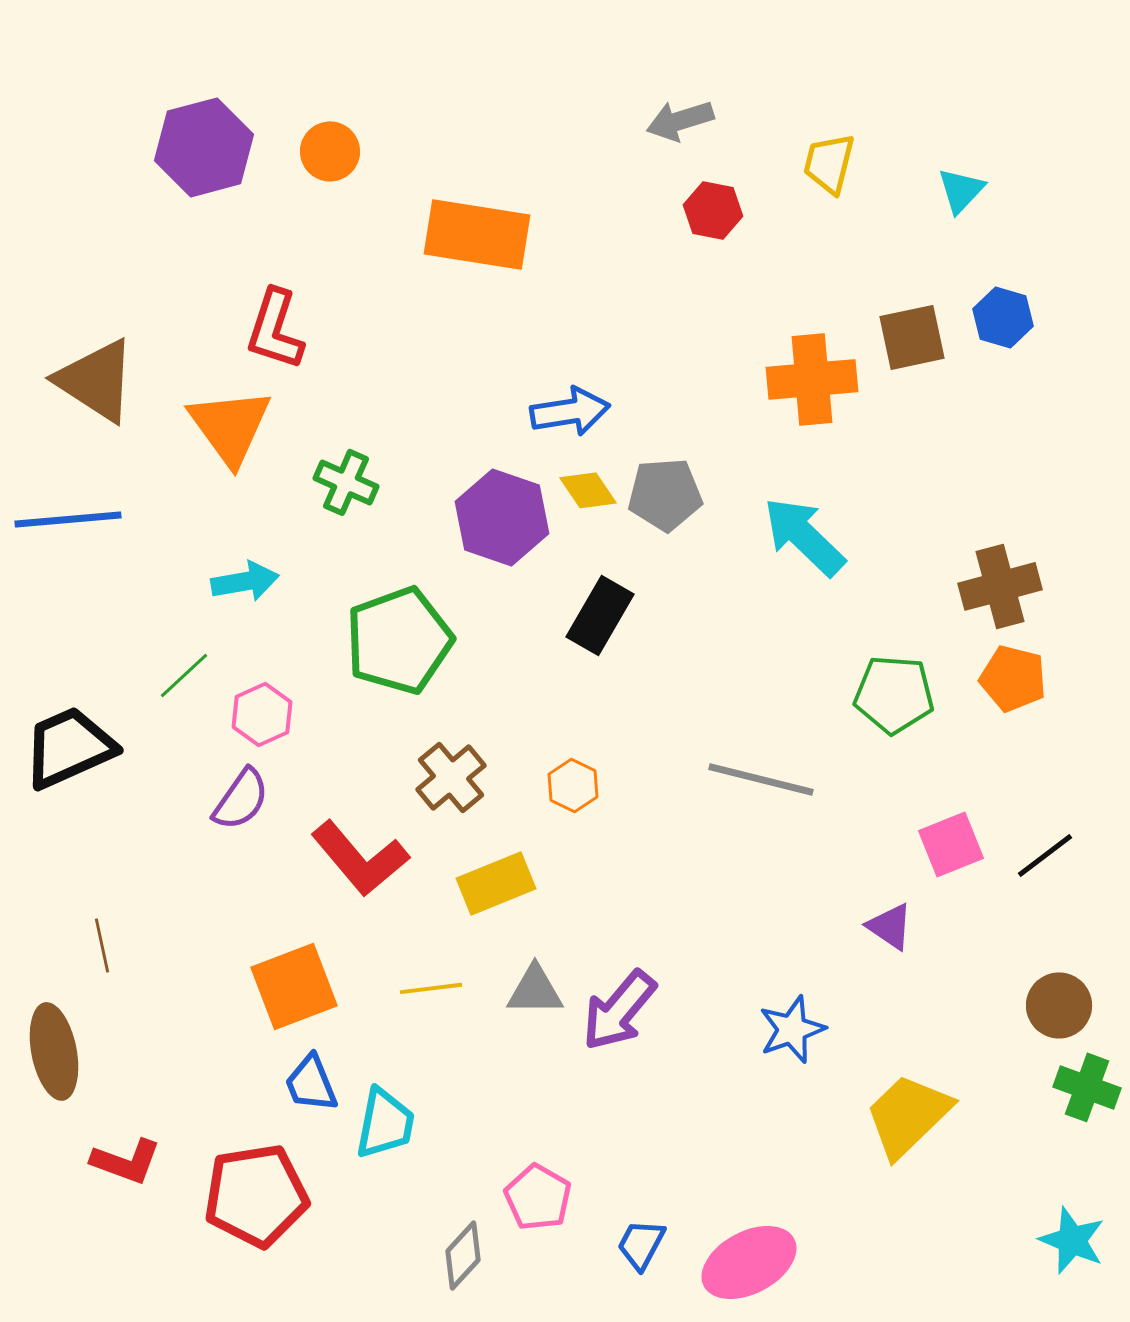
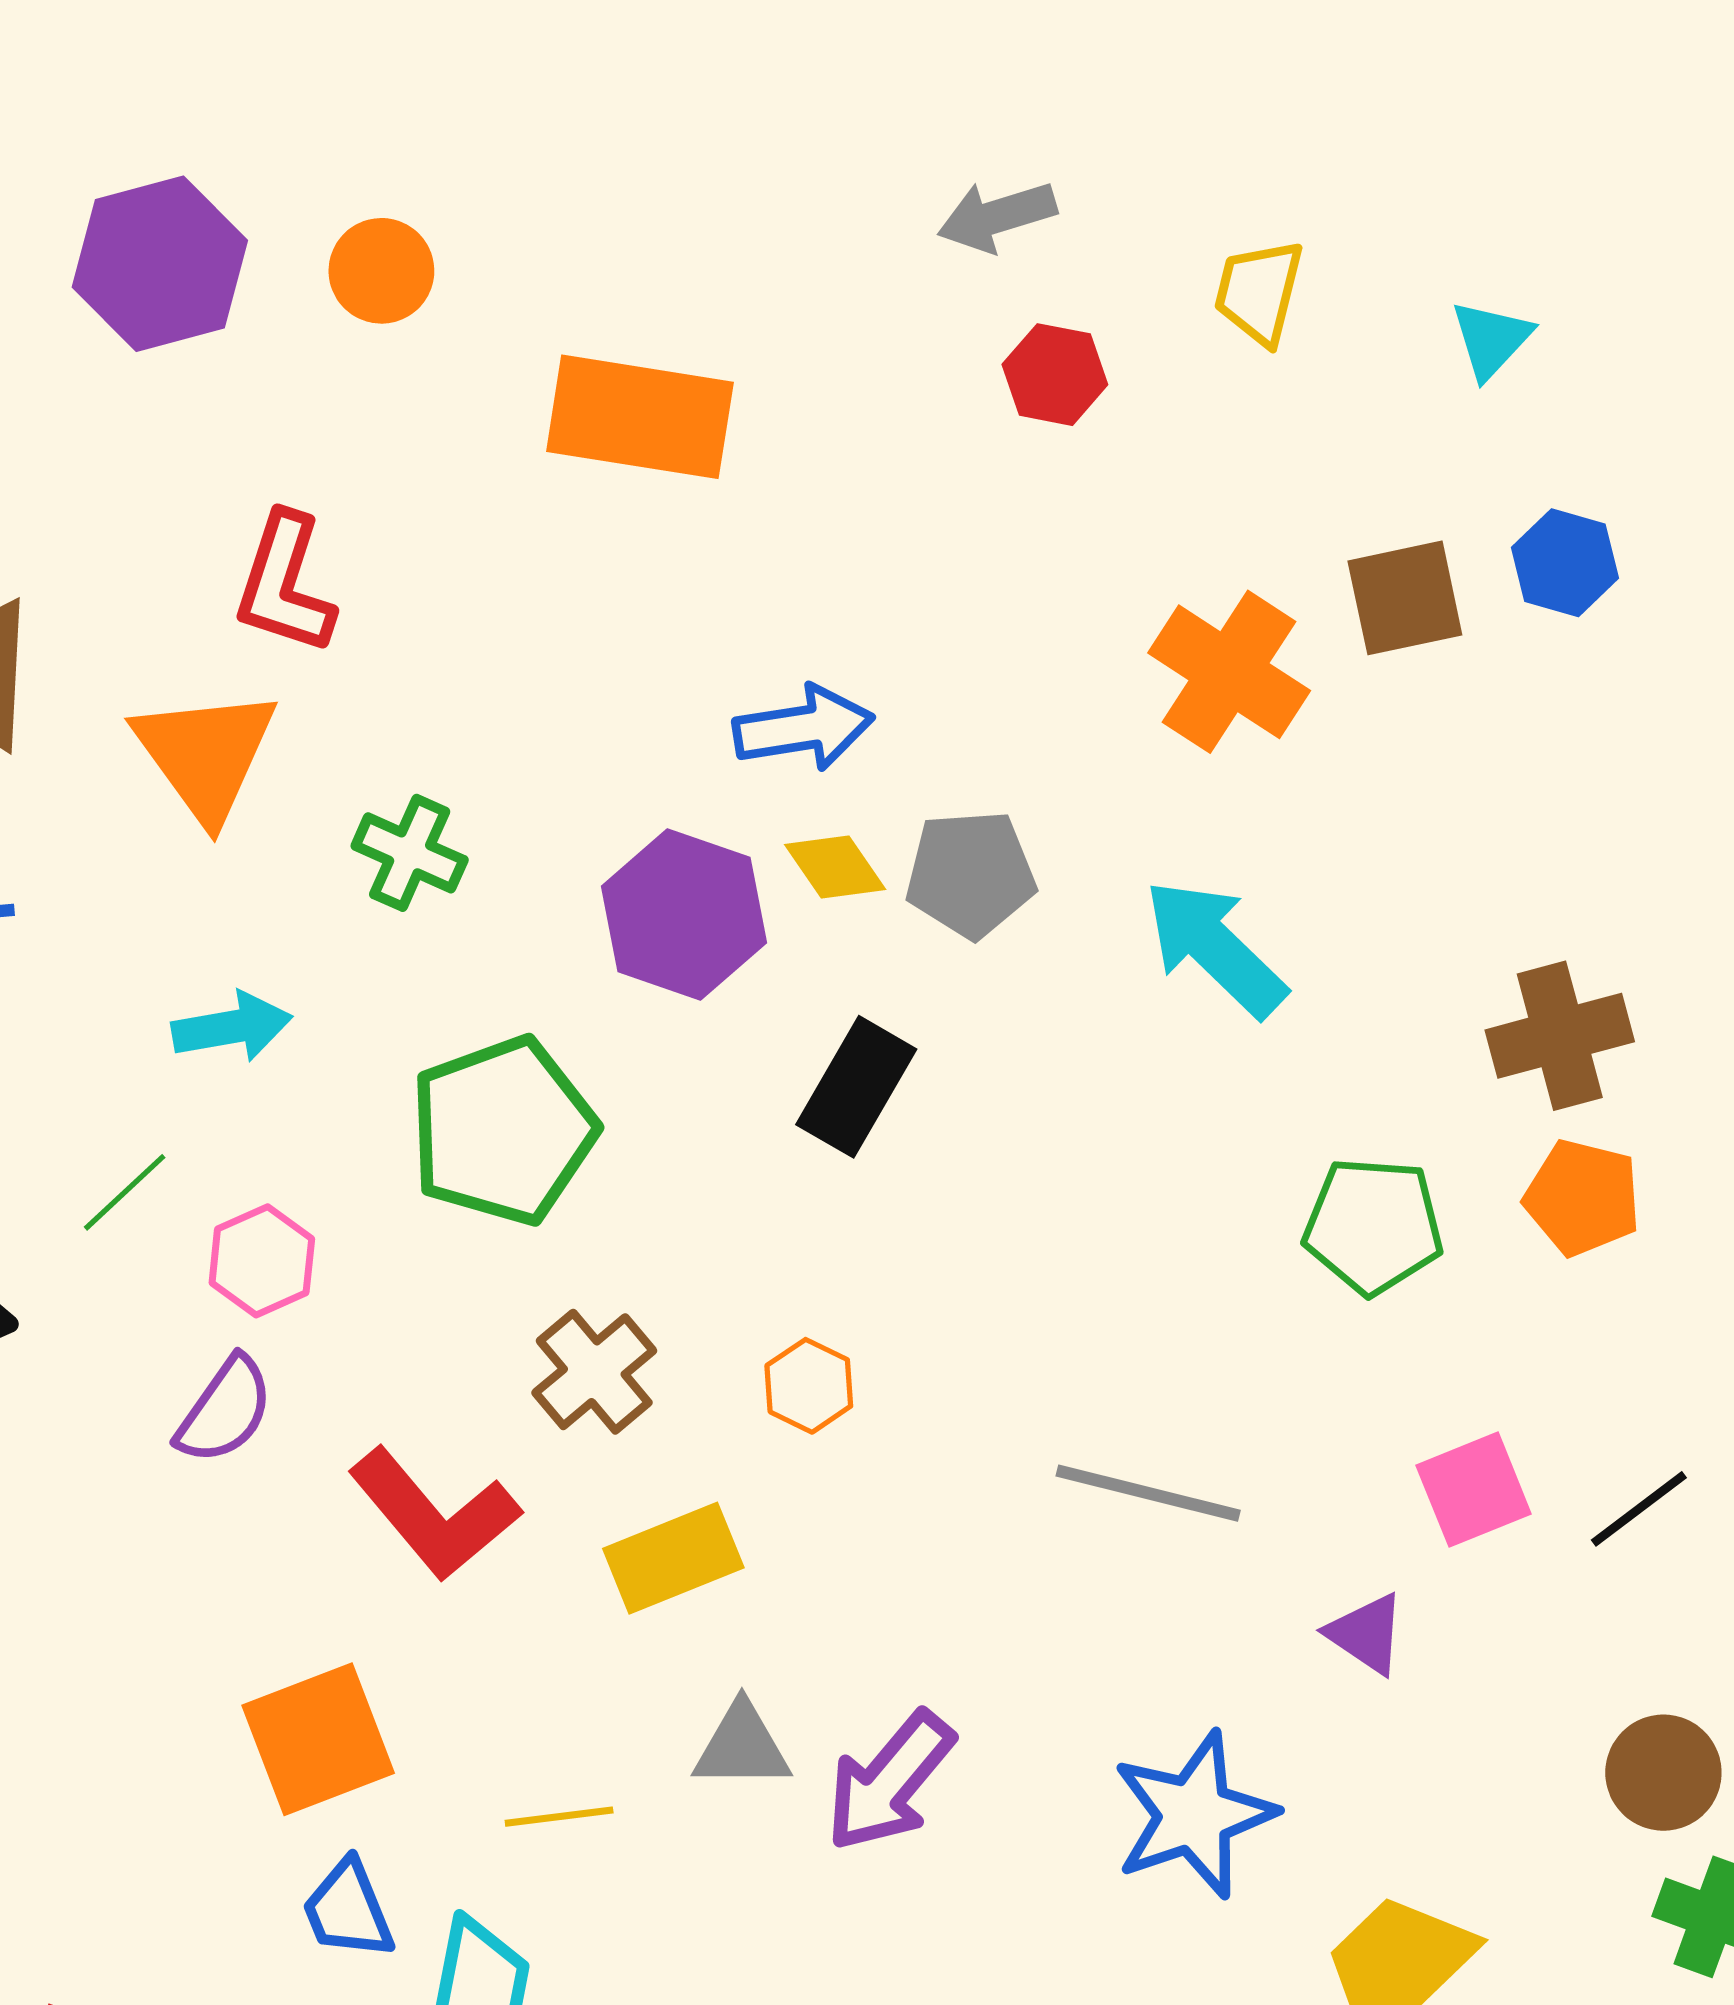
orange cross: (812, 379) -> (1229, 672), turned 38
gray line: (761, 779) -> (1148, 1493), moved
yellow line: (431, 988) -> (559, 1817), moved
blue star: (792, 1029) -> (1194, 1815), size x1.4

